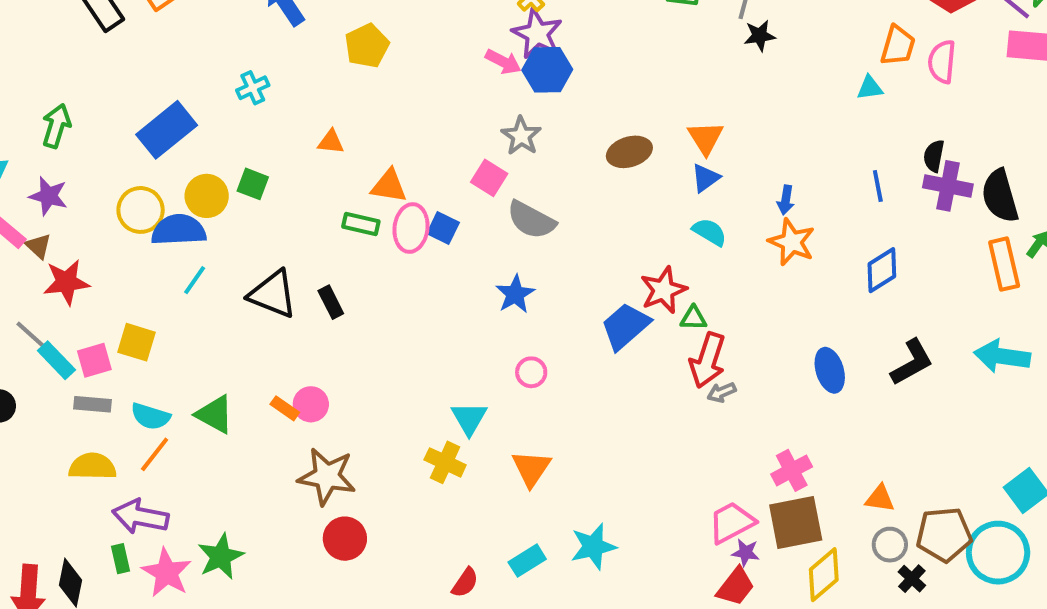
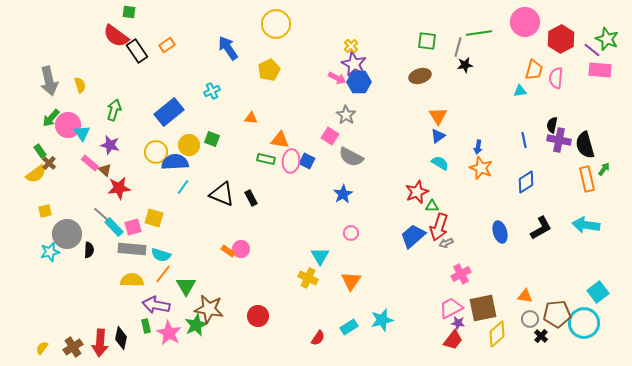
brown ellipse: (629, 152) -> (420, 76), moved
blue trapezoid: (625, 326) -> (413, 236), moved
gray rectangle: (92, 404) -> (132, 249), size x1.5
green triangle: (215, 414) -> (186, 286), moved, turned 30
pink cross: (792, 470) -> (461, 274), moved
brown star: (327, 476) -> (209, 309), moved

